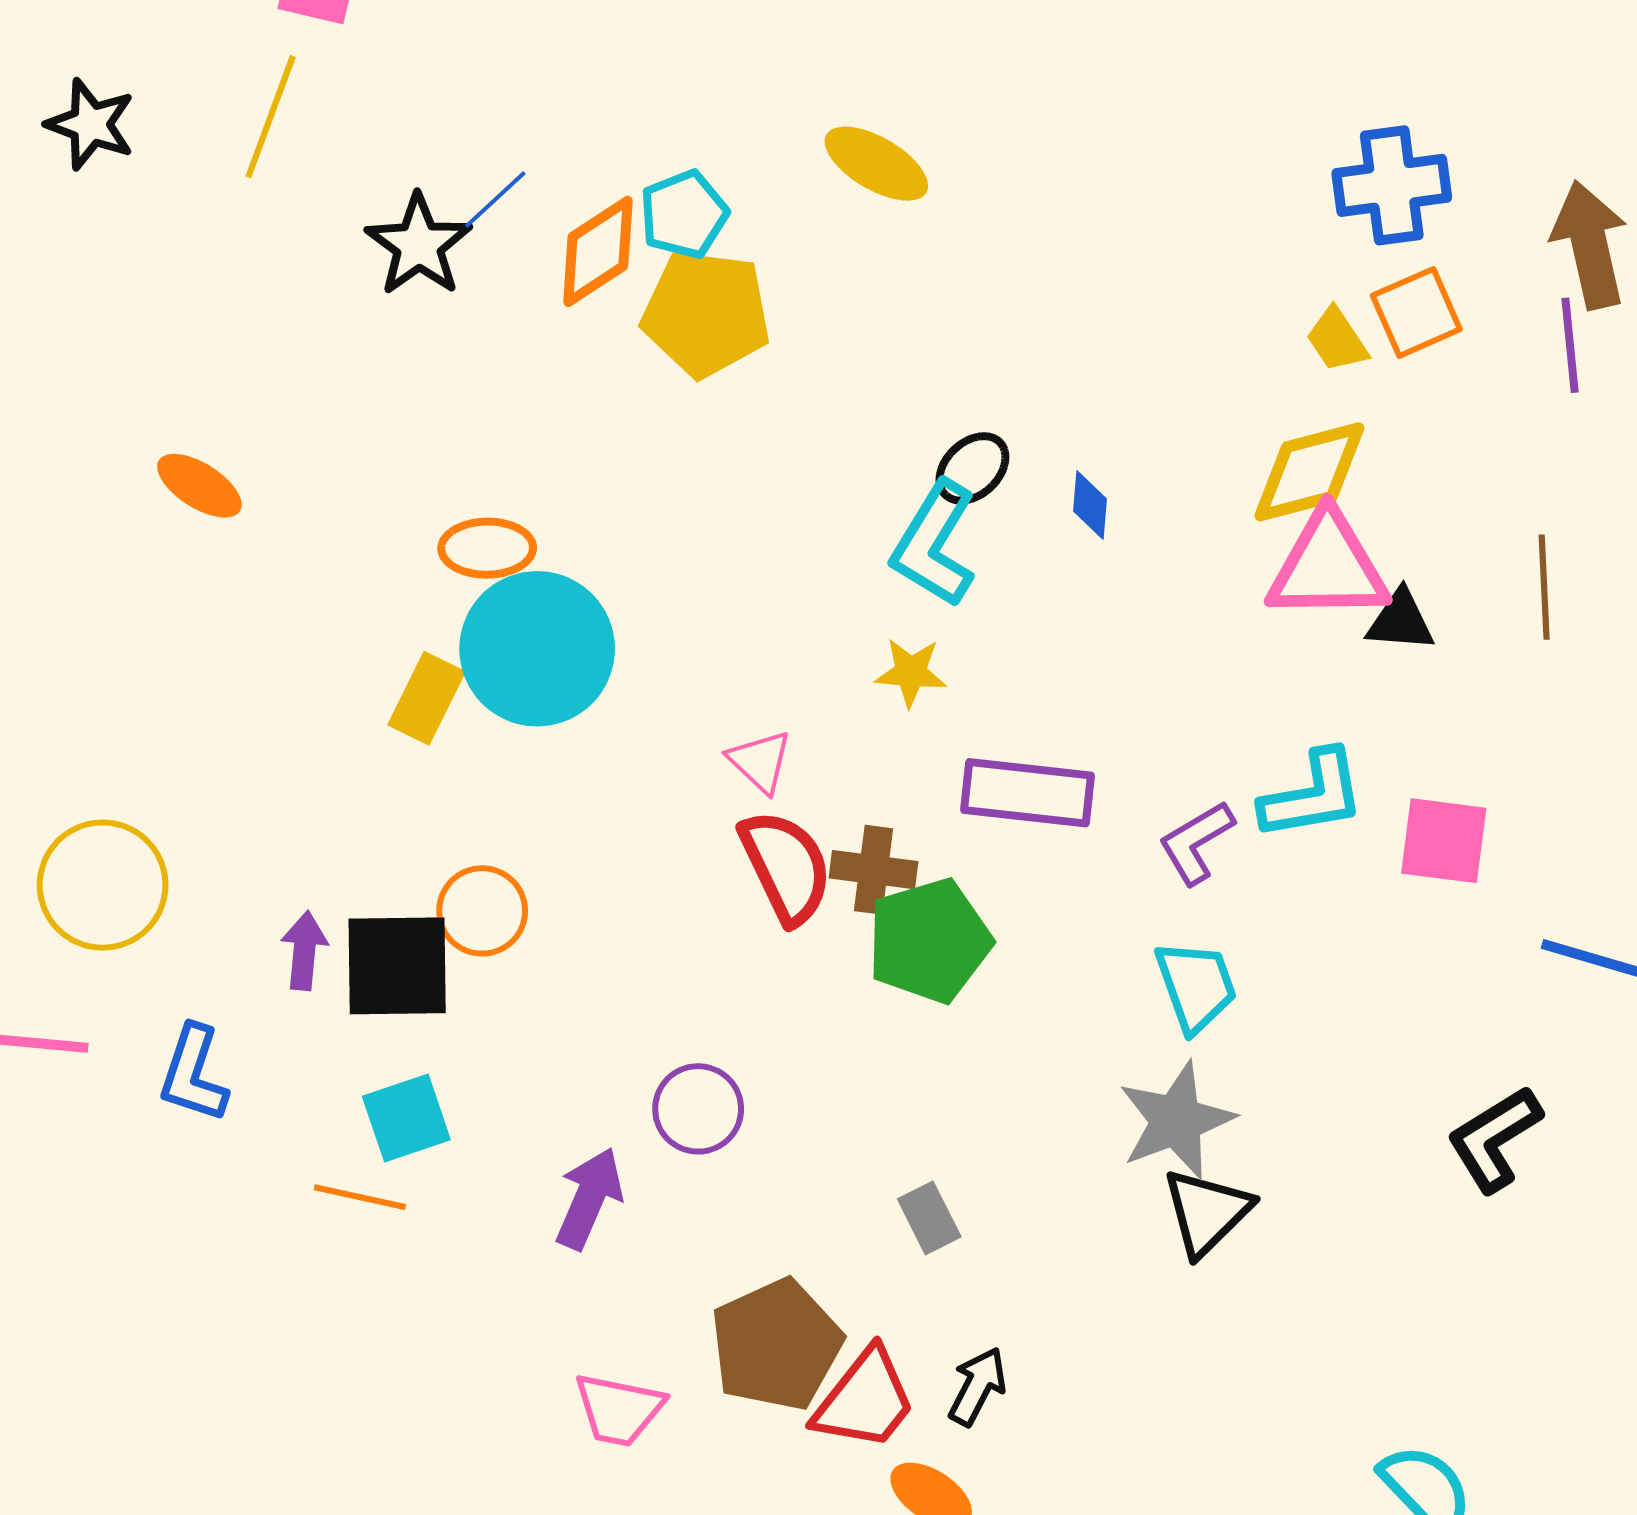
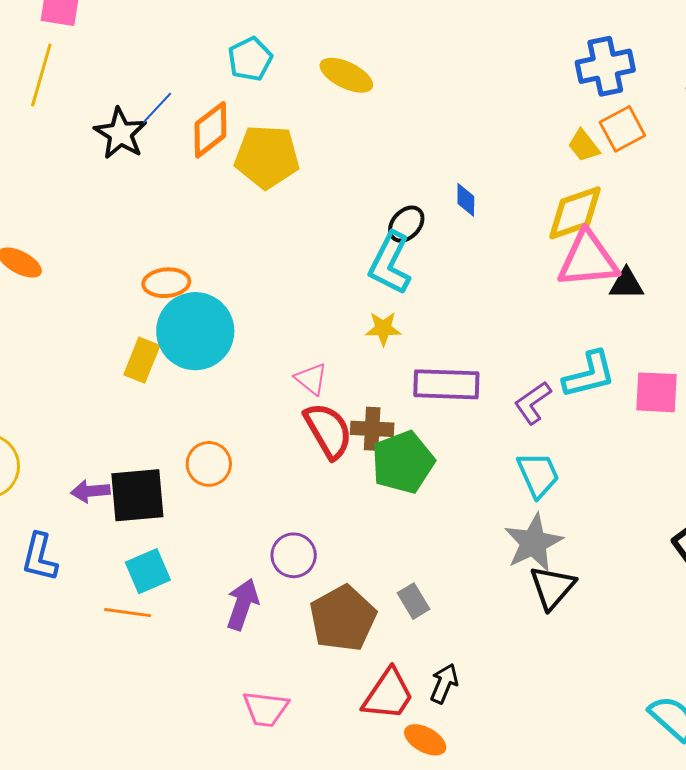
cyan pentagon: (684, 214) -> (250, 59), moved
blue diamond: (1090, 505) -> (466, 200), moved
orange circle: (482, 911) -> (209, 464), moved
purple arrow: (304, 951) -> (90, 491), turned -96
brown pentagon: (776, 1345) -> (343, 618), moved

